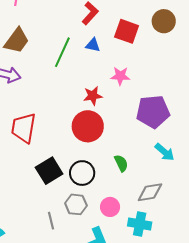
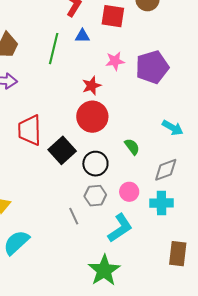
purple pentagon: (153, 112) -> (152, 67), moved
black square: (49, 171) -> (62, 150), moved

